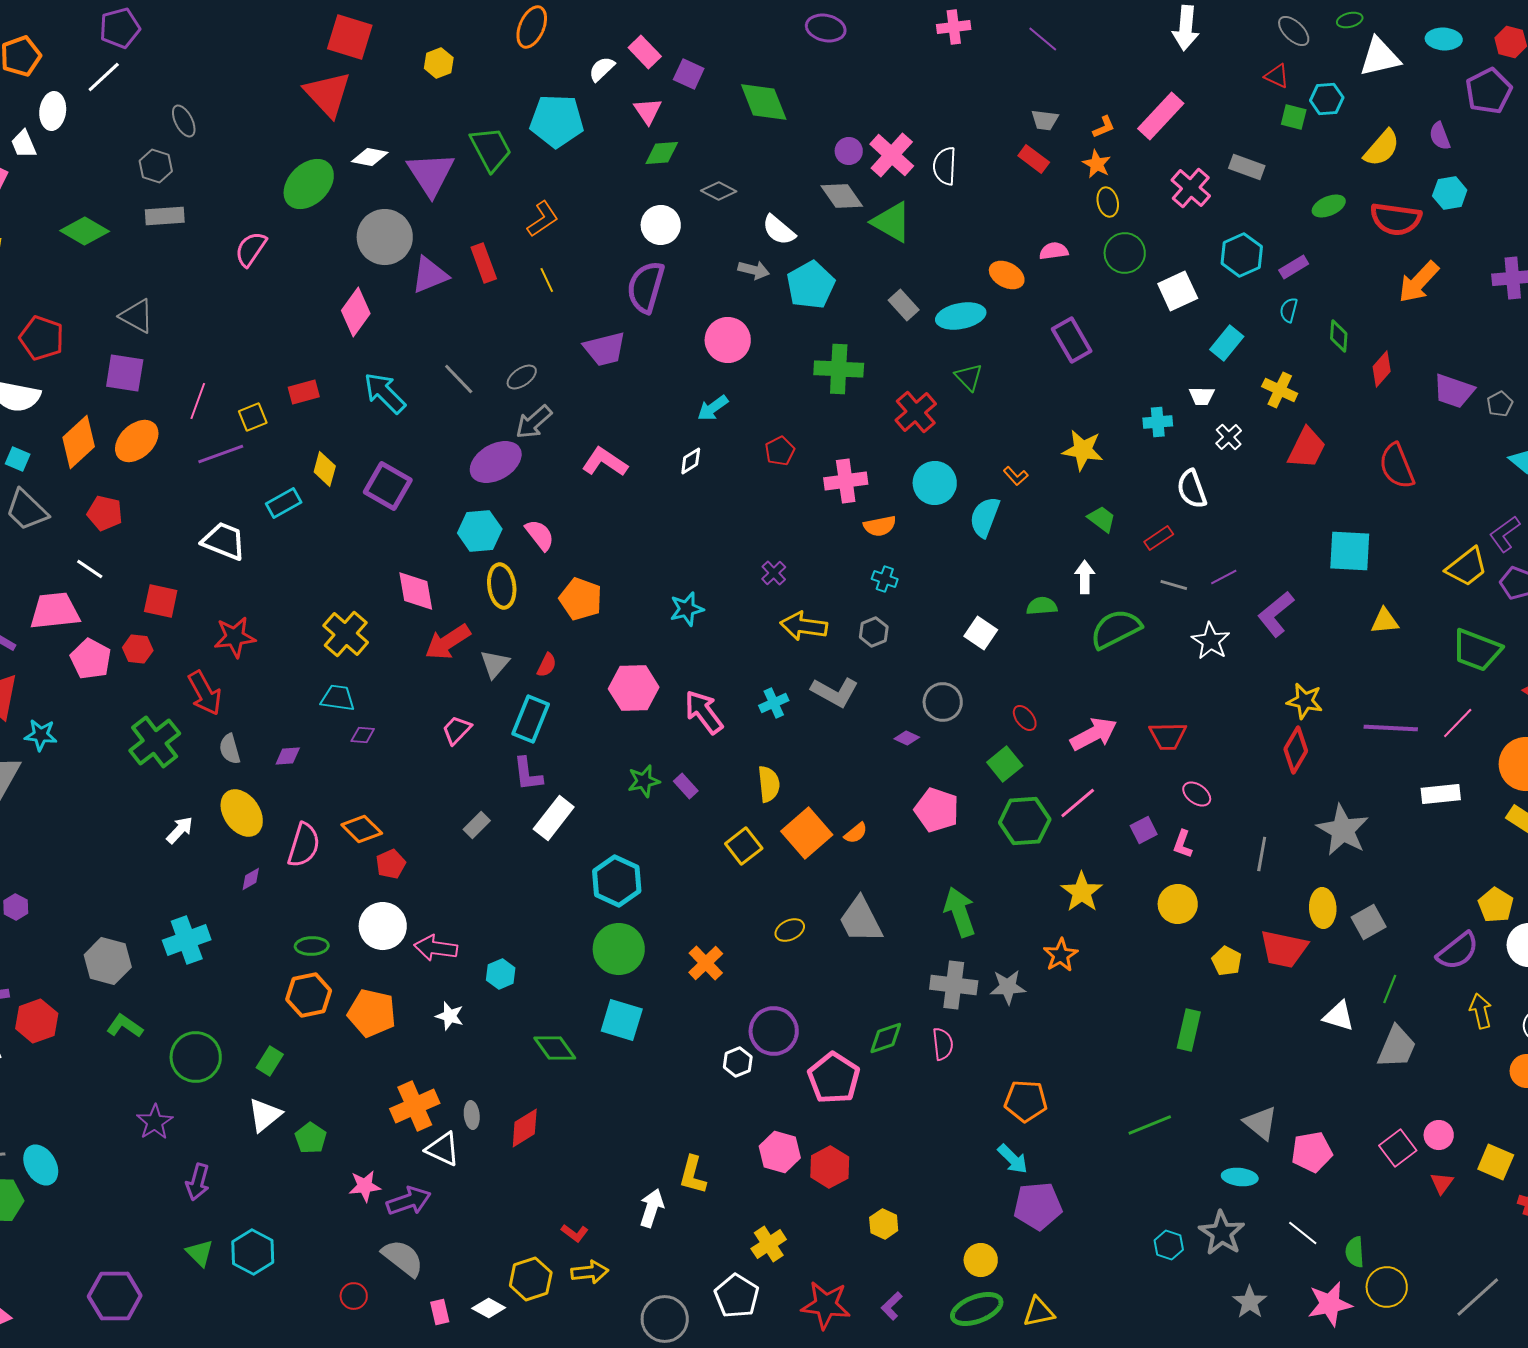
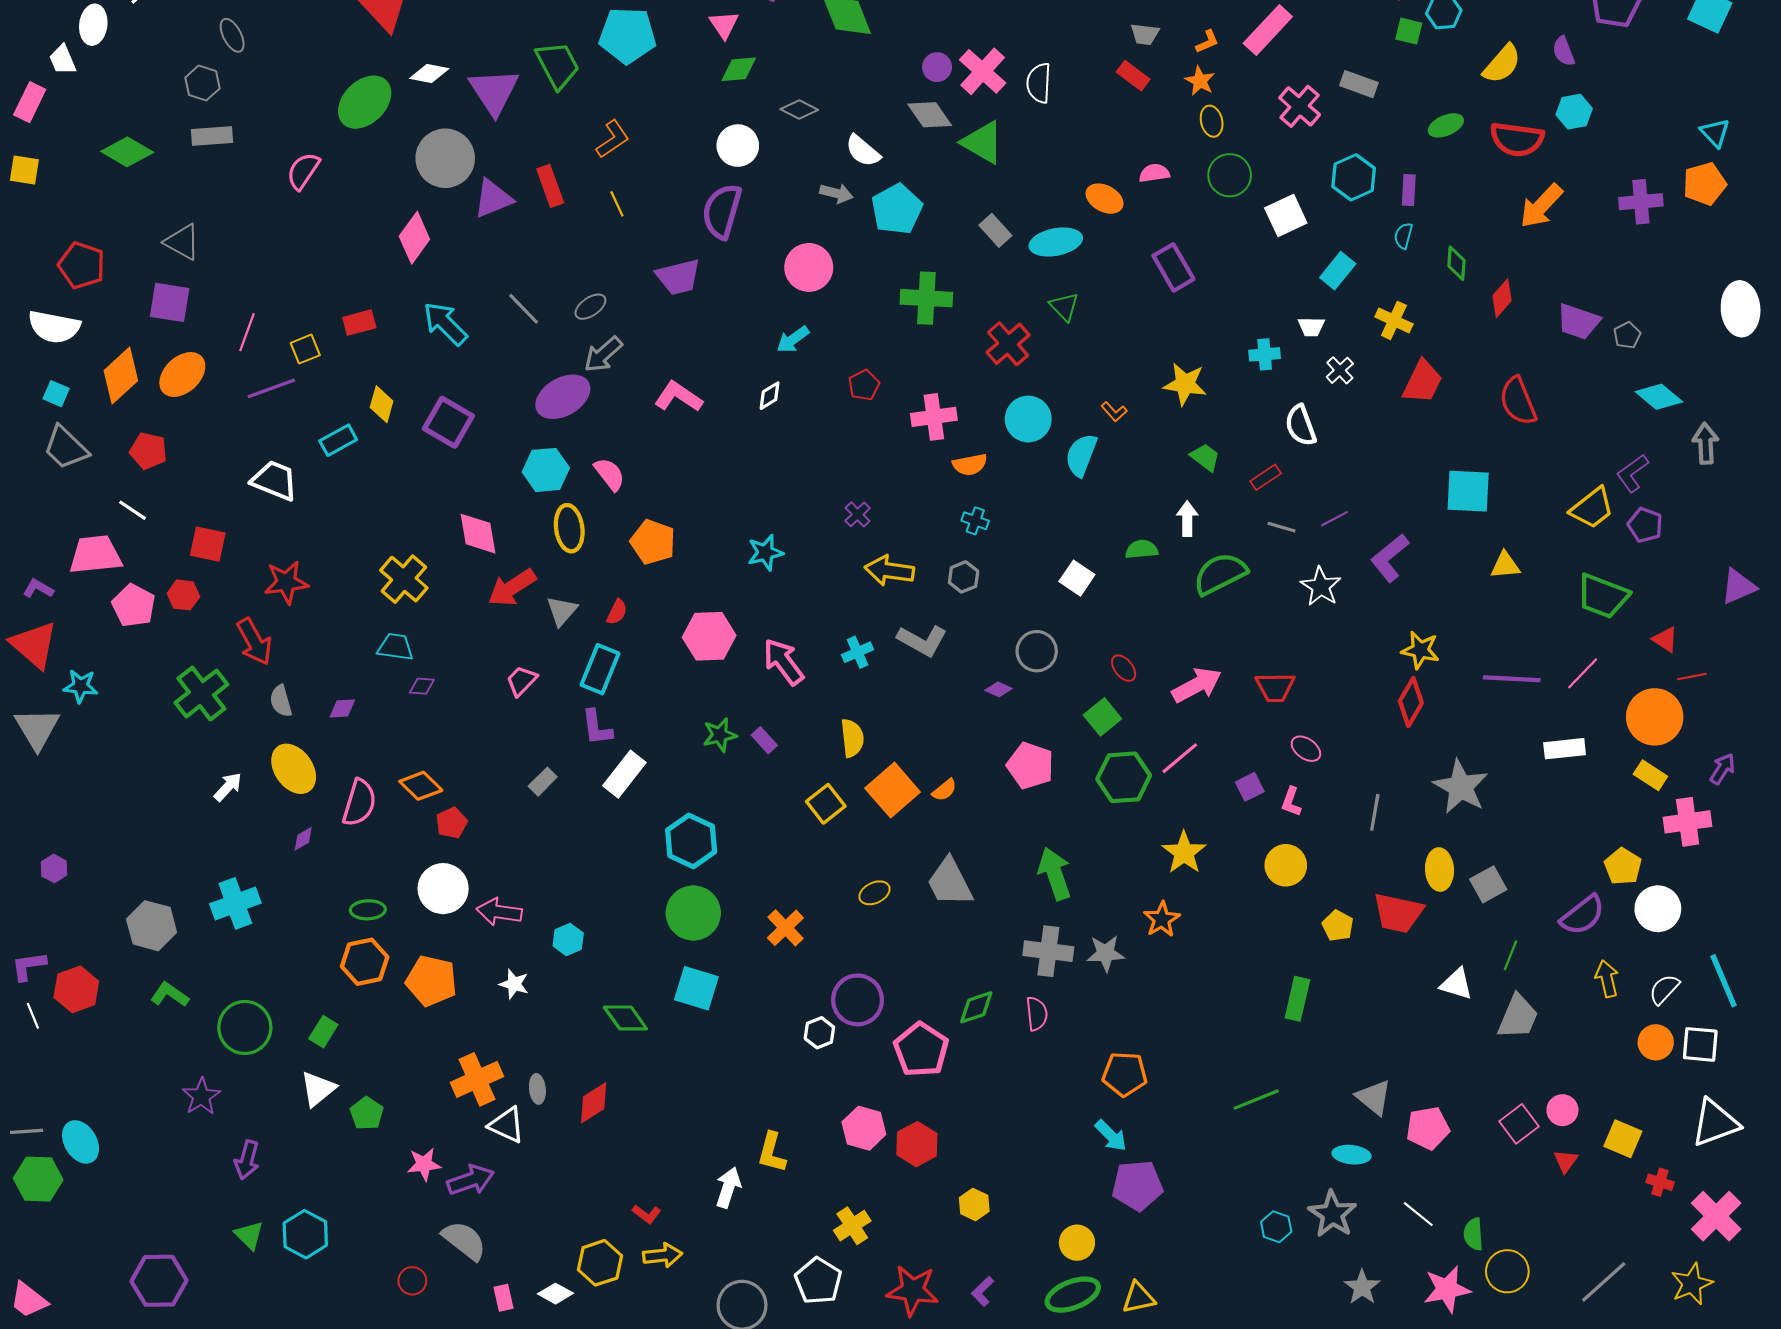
purple rectangle: (1294, 267) -> (1409, 190), turned -56

